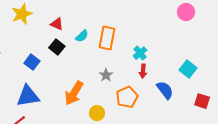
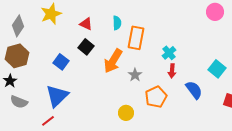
cyan semicircle: (82, 36) -> (117, 23), moved, turned -48
orange arrow: (74, 93) -> (113, 61), moved
blue triangle: (28, 96) -> (57, 96), turned -35

